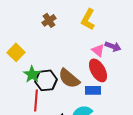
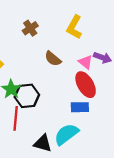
brown semicircle: (69, 78) -> (53, 59), moved, size x0.7

